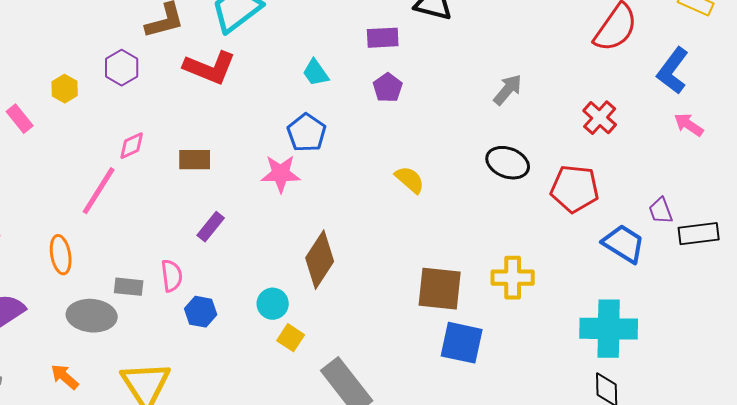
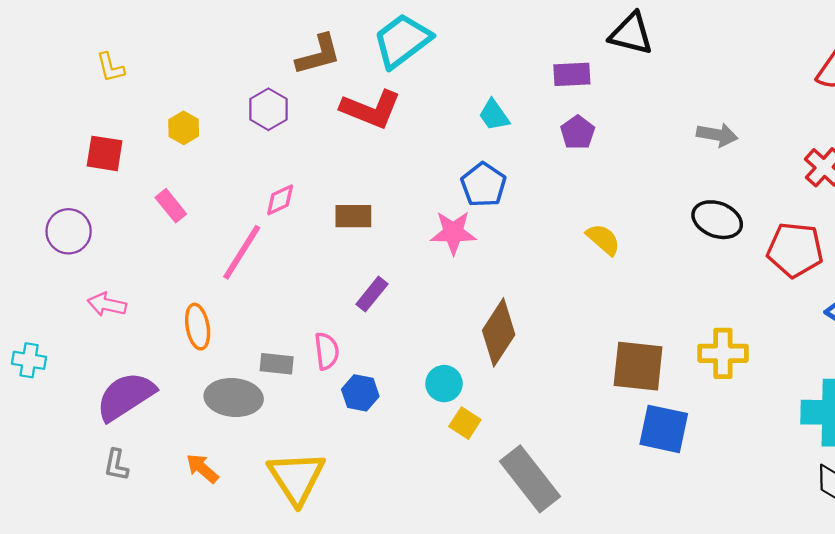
yellow hexagon: (65, 89) -> (184, 128), moved
gray arrow: (508, 90) -> (717, 135), turned 60
pink rectangle: (20, 119) -> (171, 206), moved

